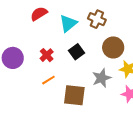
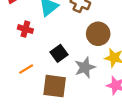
black square: (76, 52) -> (59, 53), moved
red cross: (47, 55) -> (25, 29), moved, turned -32

